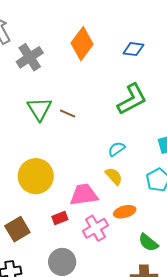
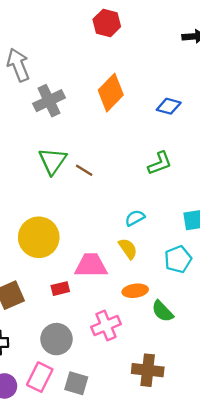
green L-shape: (132, 99) -> (160, 163), size x0.7
pink cross: (95, 228) -> (106, 325), moved
green semicircle: (148, 243) -> (162, 311), moved

